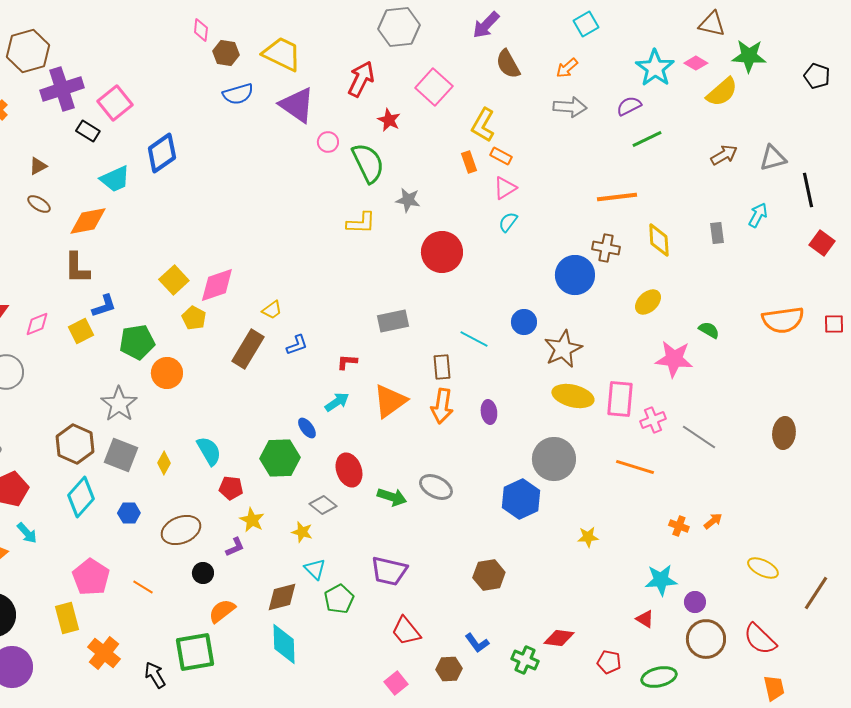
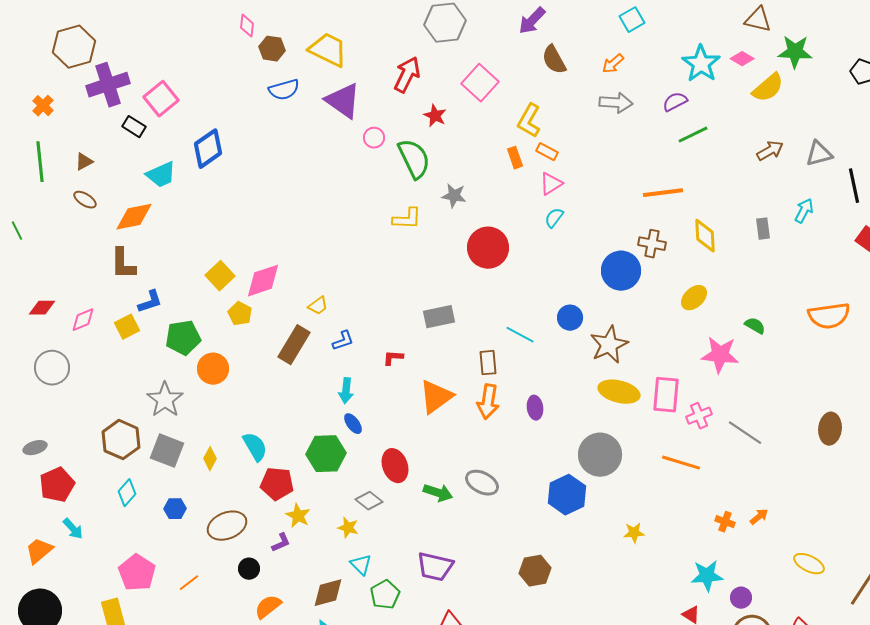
cyan arrow: (337, 402) -> (346, 391), moved, turned 130
red pentagon: (231, 488) -> (277, 484), size x1.4
cyan diamond: (81, 497) -> (127, 493), size x0.7
orange line: (143, 587) -> (189, 583), turned -70

